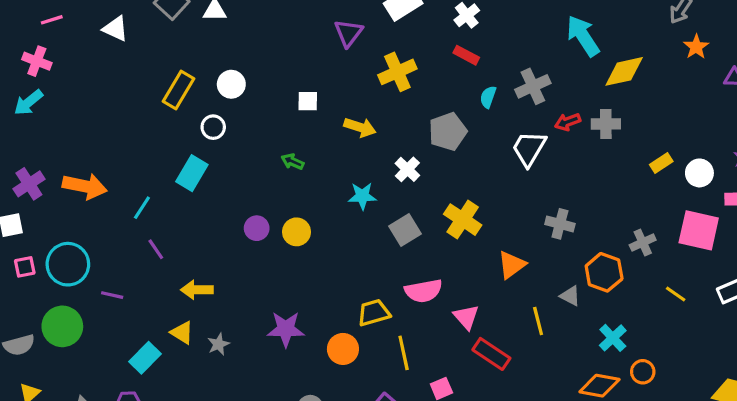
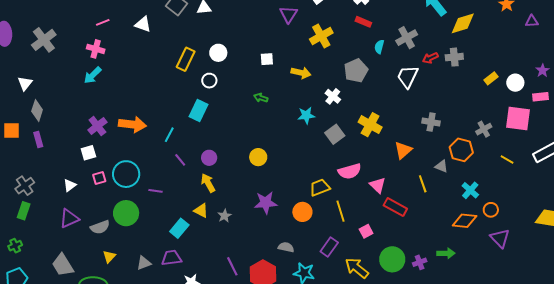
purple circle: (257, 228) -> (209, 158), moved
yellow circle: (297, 232) -> (258, 157), moved
yellow arrow: (197, 290) -> (208, 183), turned 66

